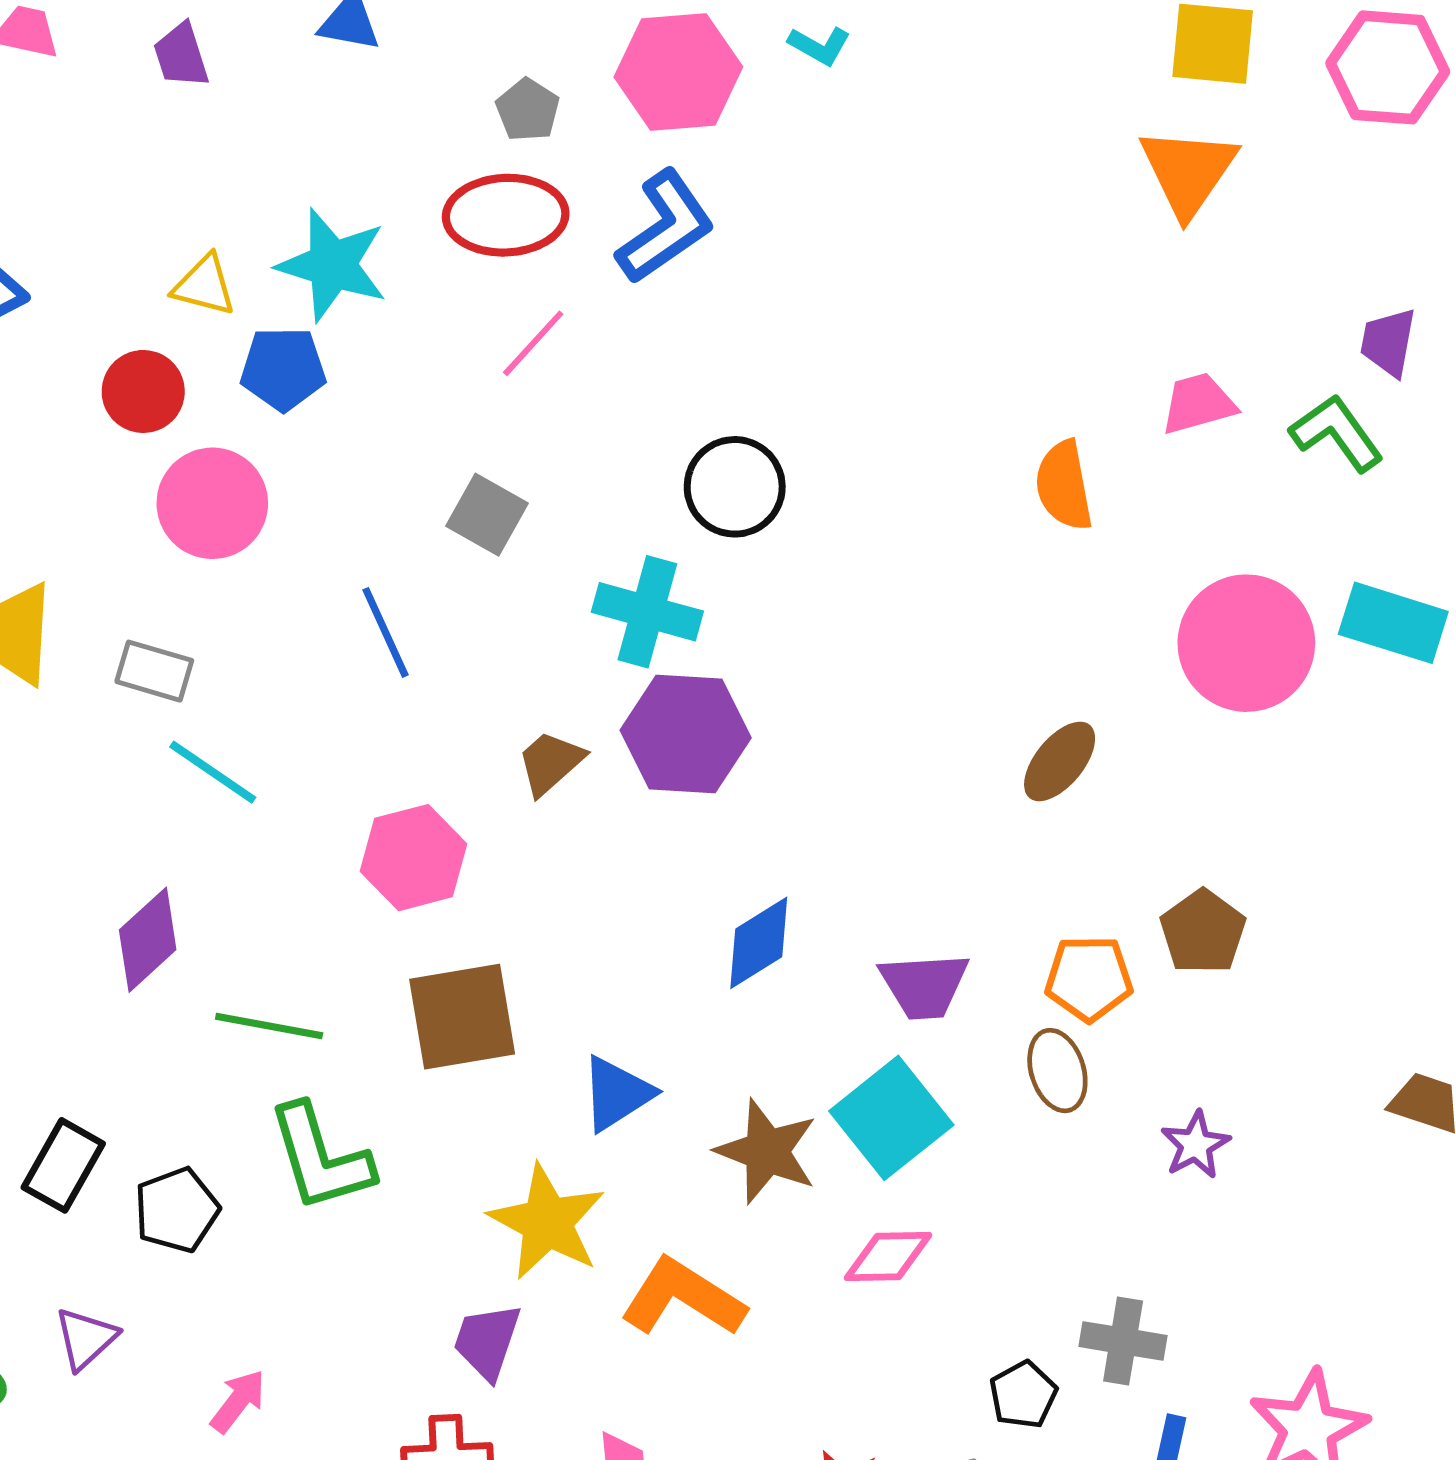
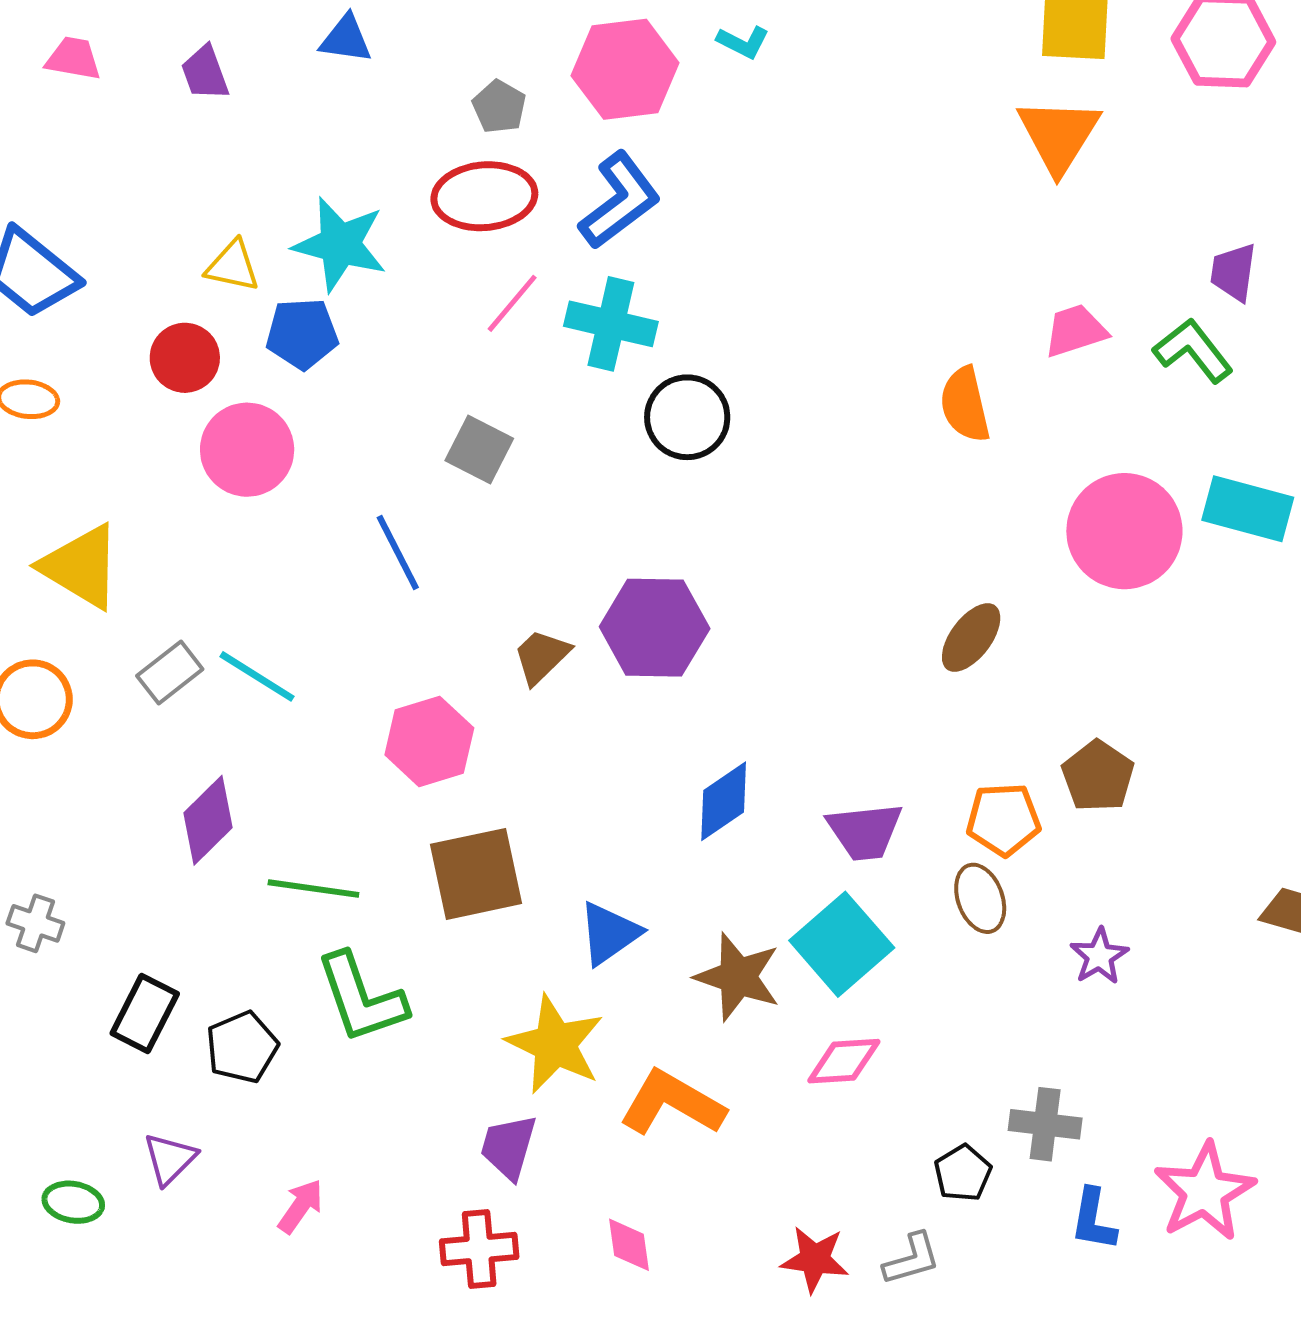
cyan cross: (647, 612) -> (611, 324), moved
gray rectangle: (154, 671) -> (170, 672), moved, turned -52

